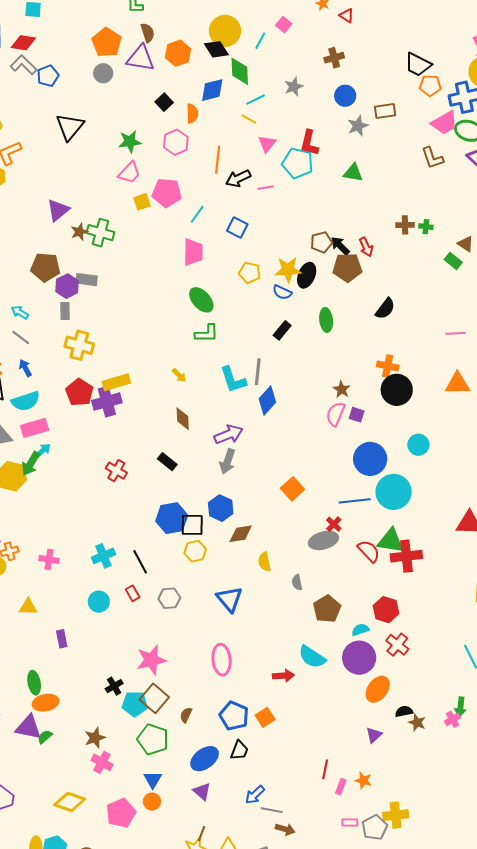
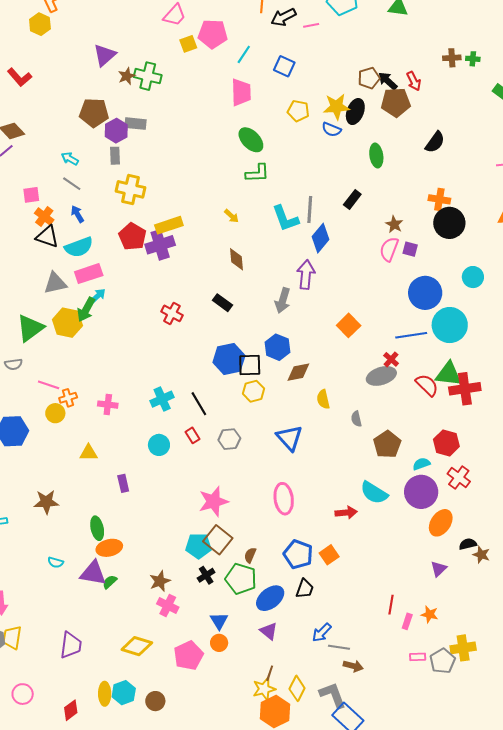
black rectangle: (282, 330) -> (352, 199), moved
purple arrow: (229, 434) -> (306, 274), moved, turned -60
black cross: (114, 686) -> (206, 575), moved
green pentagon: (153, 739) -> (241, 579), moved

